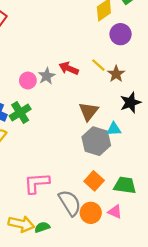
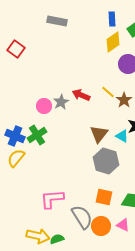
cyan triangle: (114, 129) -> (122, 136), moved, turned 32
orange square: (94, 181) -> (104, 197), turned -30

